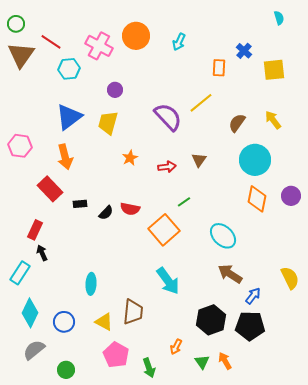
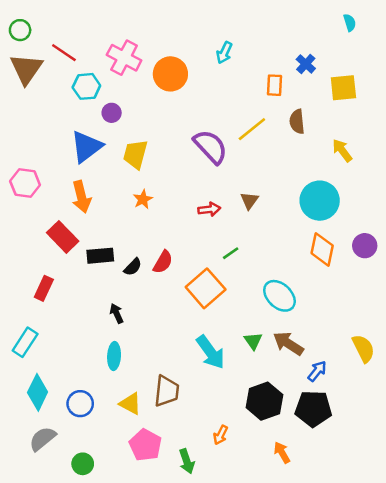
orange circle: (136, 36) -> (170, 74), moved
purple circle: (115, 90) -> (112, 113), moved
brown semicircle: (237, 123) -> (297, 122), moved, turned -42
orange star: (130, 158) -> (143, 199), moved
black rectangle: (80, 204) -> (100, 256), size x1.5
red semicircle: (130, 209) -> (163, 262), turned -72
black arrow: (42, 253) -> (117, 313), moved
green triangle: (202, 362) -> (253, 341), moved

